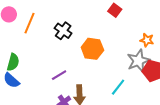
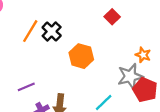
orange line: (29, 23) -> (30, 31), moved
purple line: (59, 75) -> (26, 87), moved

